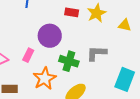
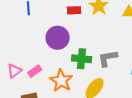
gray L-shape: (97, 53) -> (108, 58), moved
pink rectangle: (28, 55) -> (35, 71), moved, turned 40

